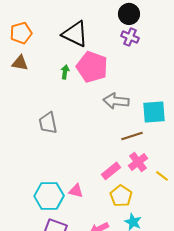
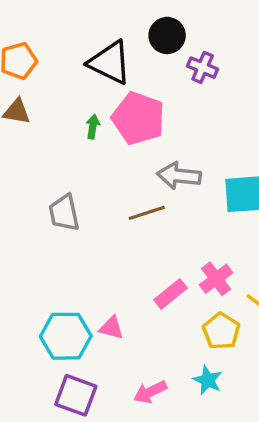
black circle: (129, 14) -> (167, 35), moved
brown line: (132, 136) -> (147, 213), moved
yellow pentagon: (121, 196) -> (221, 331), moved

